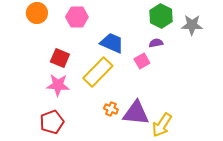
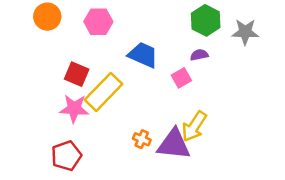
yellow rectangle: (98, 72) -> (103, 92), moved
yellow arrow: (162, 125) -> (194, 126), moved

